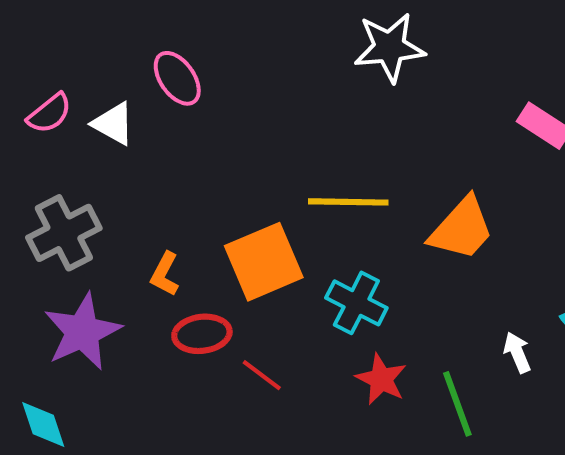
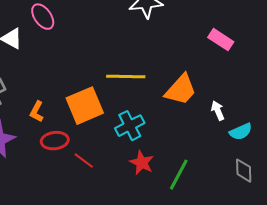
cyan cross: (356, 303) -> (130, 126), turned 36
white arrow: (517, 352) -> (218, 111), moved
green line: (457, 404) -> (179, 175), turned 48

